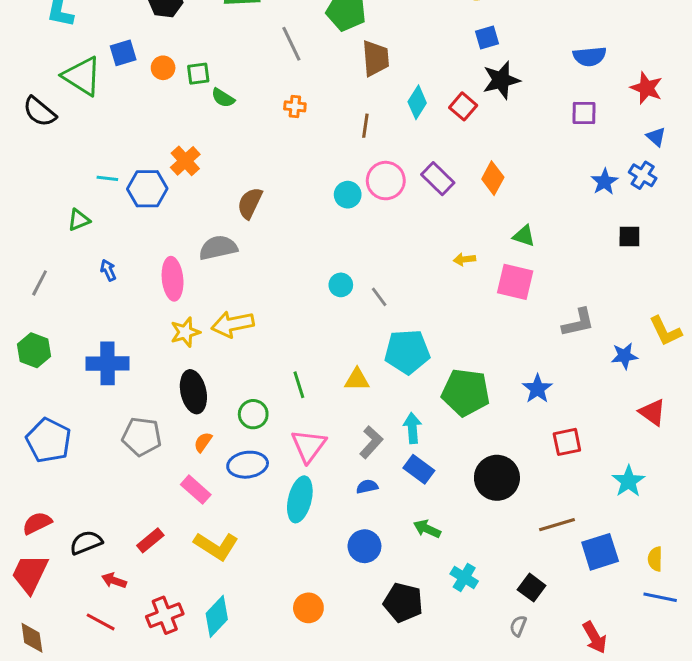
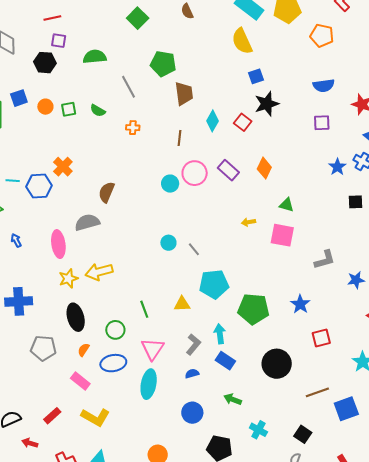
green semicircle: (223, 98) -> (98, 111), moved

